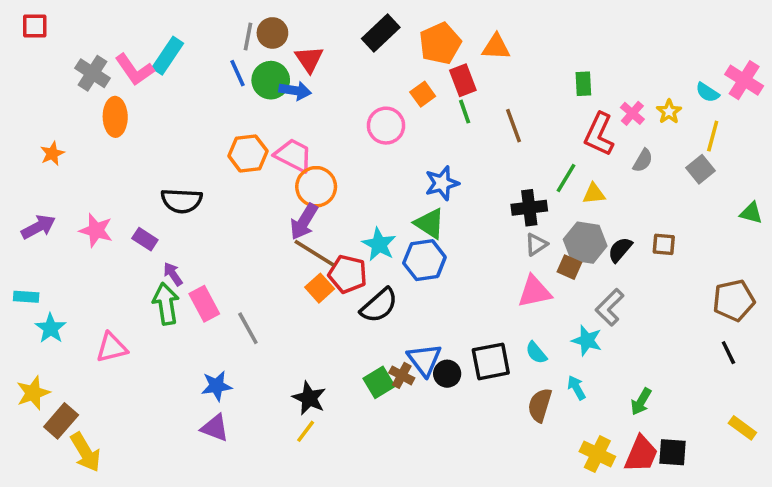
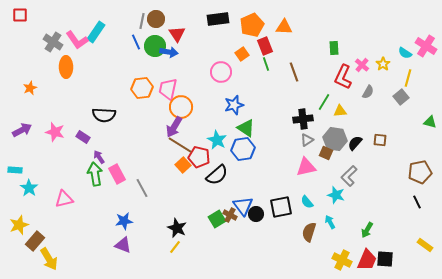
black rectangle: (381, 33) -> (218, 19), turned 35
pink trapezoid: (293, 155) -> (168, 89), turned -105
blue star: (442, 183) -> (234, 105), moved

